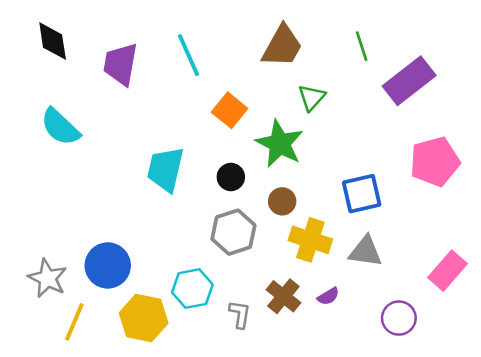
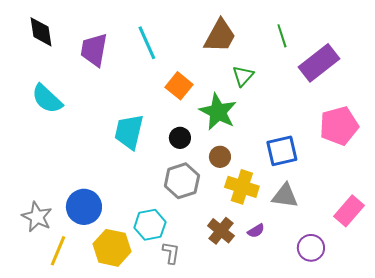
gray L-shape: (240, 314) -> (171, 253), moved

